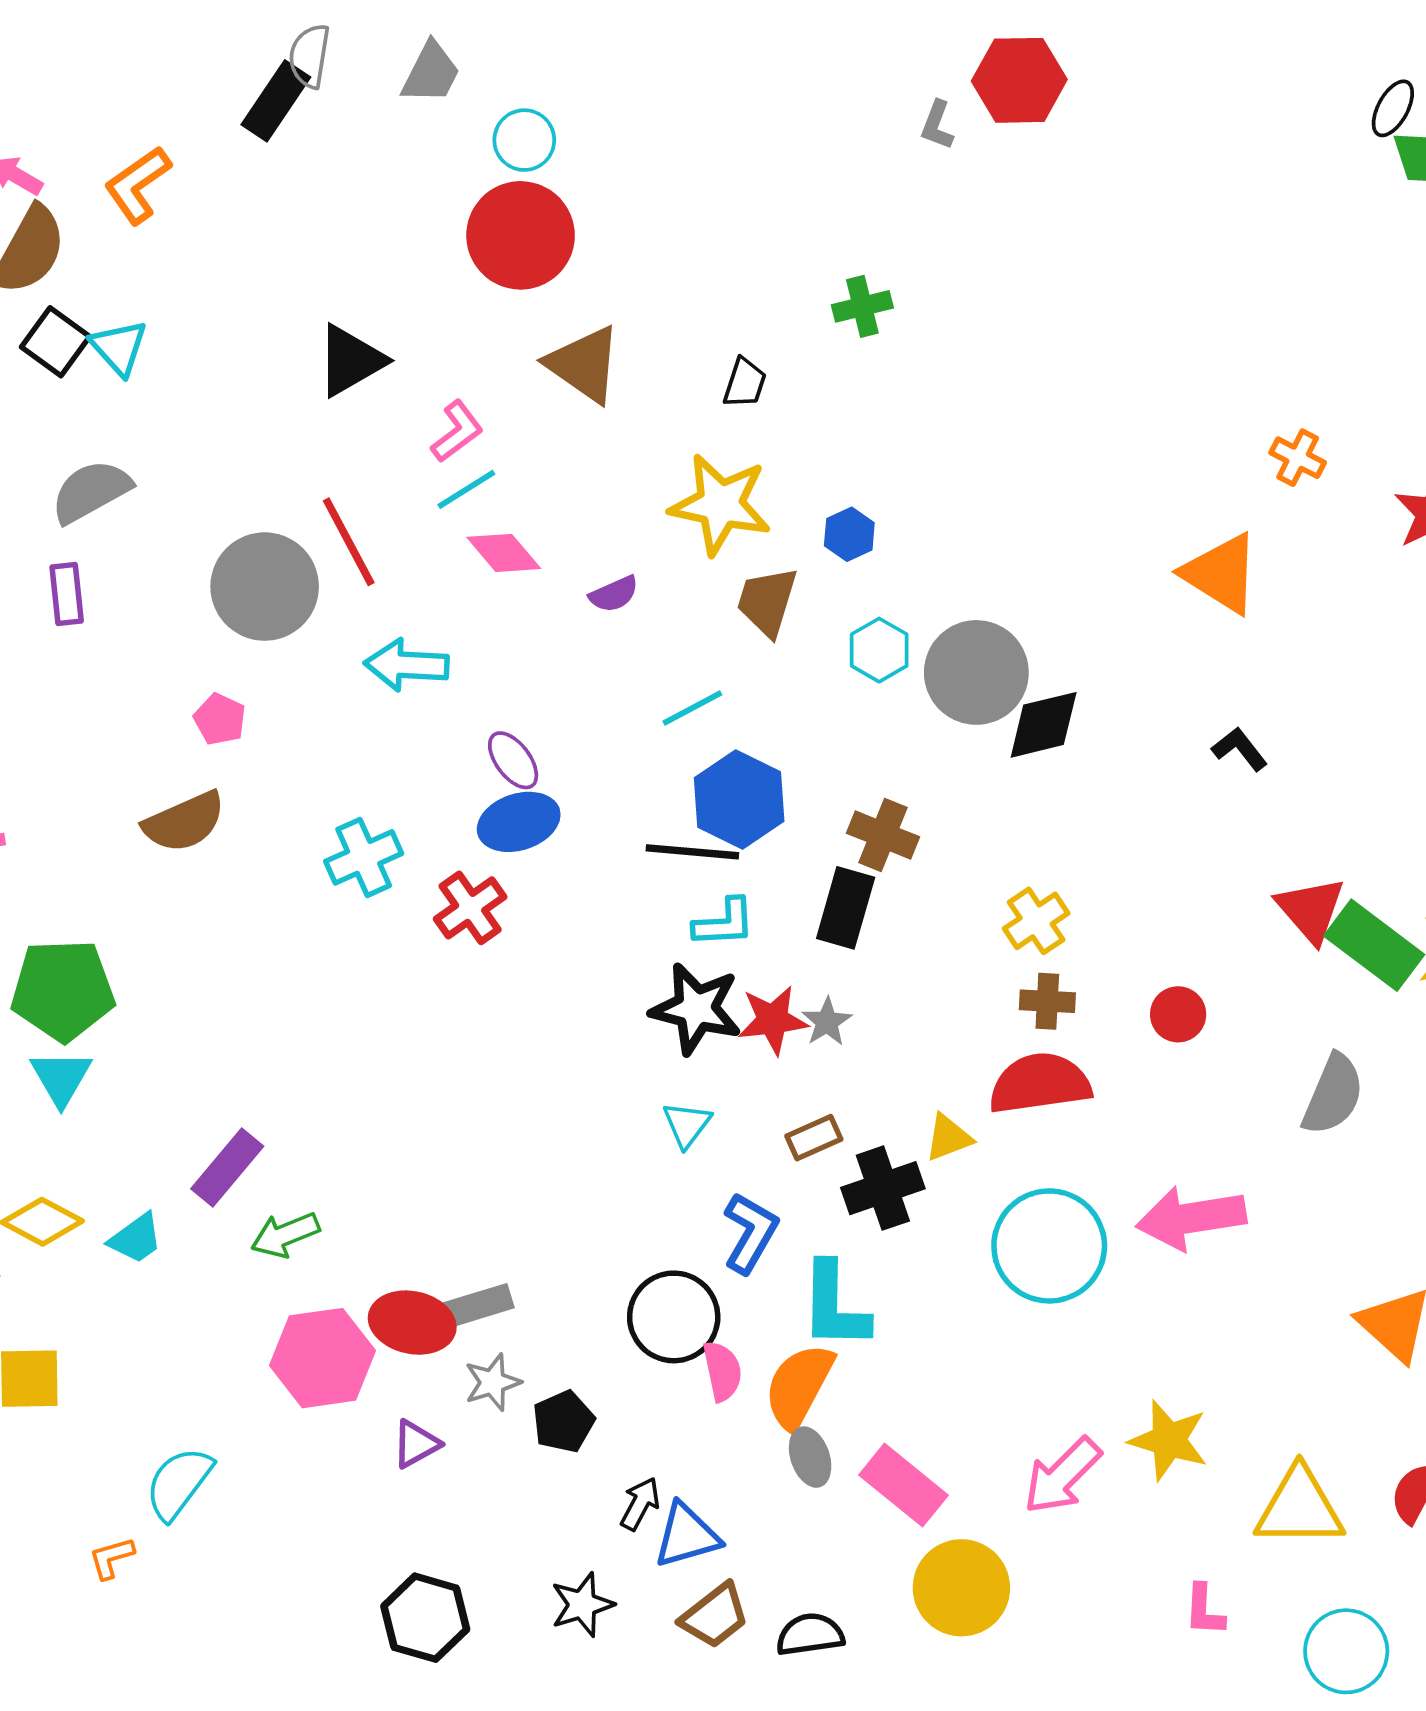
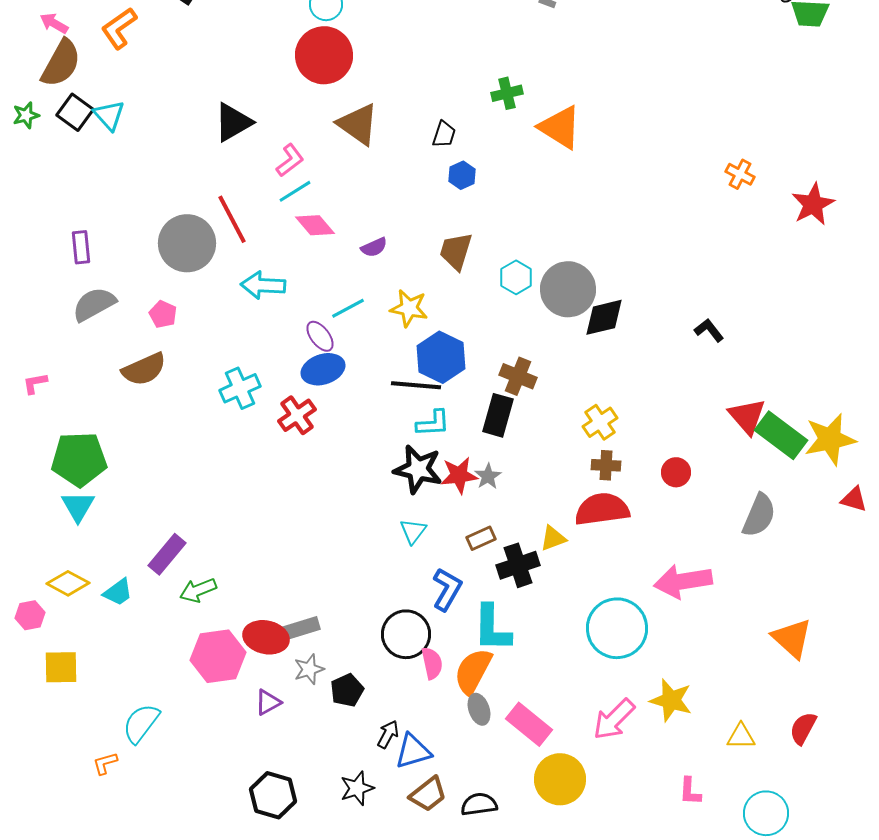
gray semicircle: (91, 491) -> (94, 304), moved
yellow star: (720, 504) -> (409, 308), moved, size x0.7
blue hexagon: (849, 534) -> (462, 175), moved
orange triangle: (1221, 573) -> (560, 127), moved
cyan line: (692, 708) -> (348, 308), moved
cyan circle: (1049, 1246) -> (617, 628), moved
yellow triangle: (1299, 1507) -> (741, 736), size x0.6

